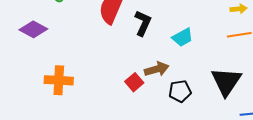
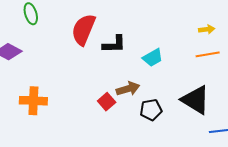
black L-shape: (143, 23) -> (114, 44), turned 65
black triangle: (226, 82) -> (196, 100), turned -32

